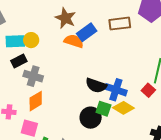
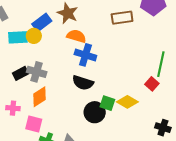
blue rectangle: (87, 32) -> (42, 22), moved
black rectangle: (19, 61) -> (21, 73), moved
black semicircle: (96, 85) -> (83, 83), moved
blue cross: (116, 90) -> (85, 55), moved

